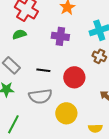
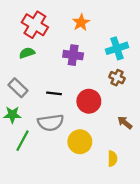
green line: (13, 124) -> (22, 141), moved
yellow semicircle: (95, 128) -> (112, 159), turned -88

